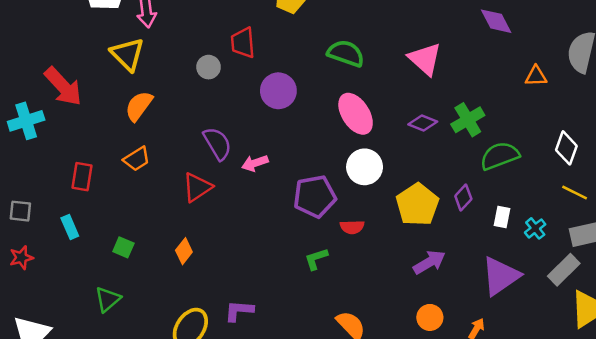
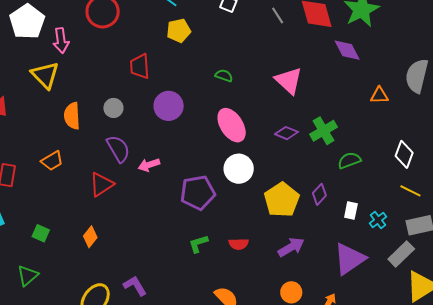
green semicircle: (346, 53) -> (224, 76), size x0.6
gray circle: (209, 67) -> (113, 108), moved
orange semicircle: (139, 106) -> (72, 116), moved, turned -40
green semicircle: (500, 156) -> (349, 160), size x0.7
red semicircle: (352, 227) -> (239, 244), moved
purple L-shape: (239, 311) -> (135, 286), turned 55

